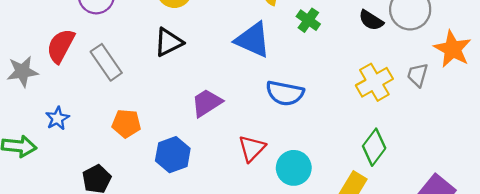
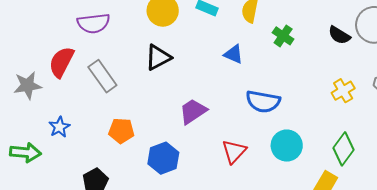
blue triangle: (253, 40) -> (234, 54), size x0.6
yellow cross: (374, 82) -> (343, 91), size x0.7
cyan circle: (294, 168) -> (287, 146), moved

